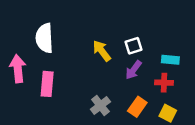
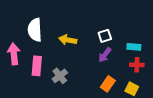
yellow arrow: (102, 51) -> (68, 40), moved, turned -42
red cross: (164, 83) -> (137, 65), moved
gray cross: (100, 106) -> (60, 76), moved

